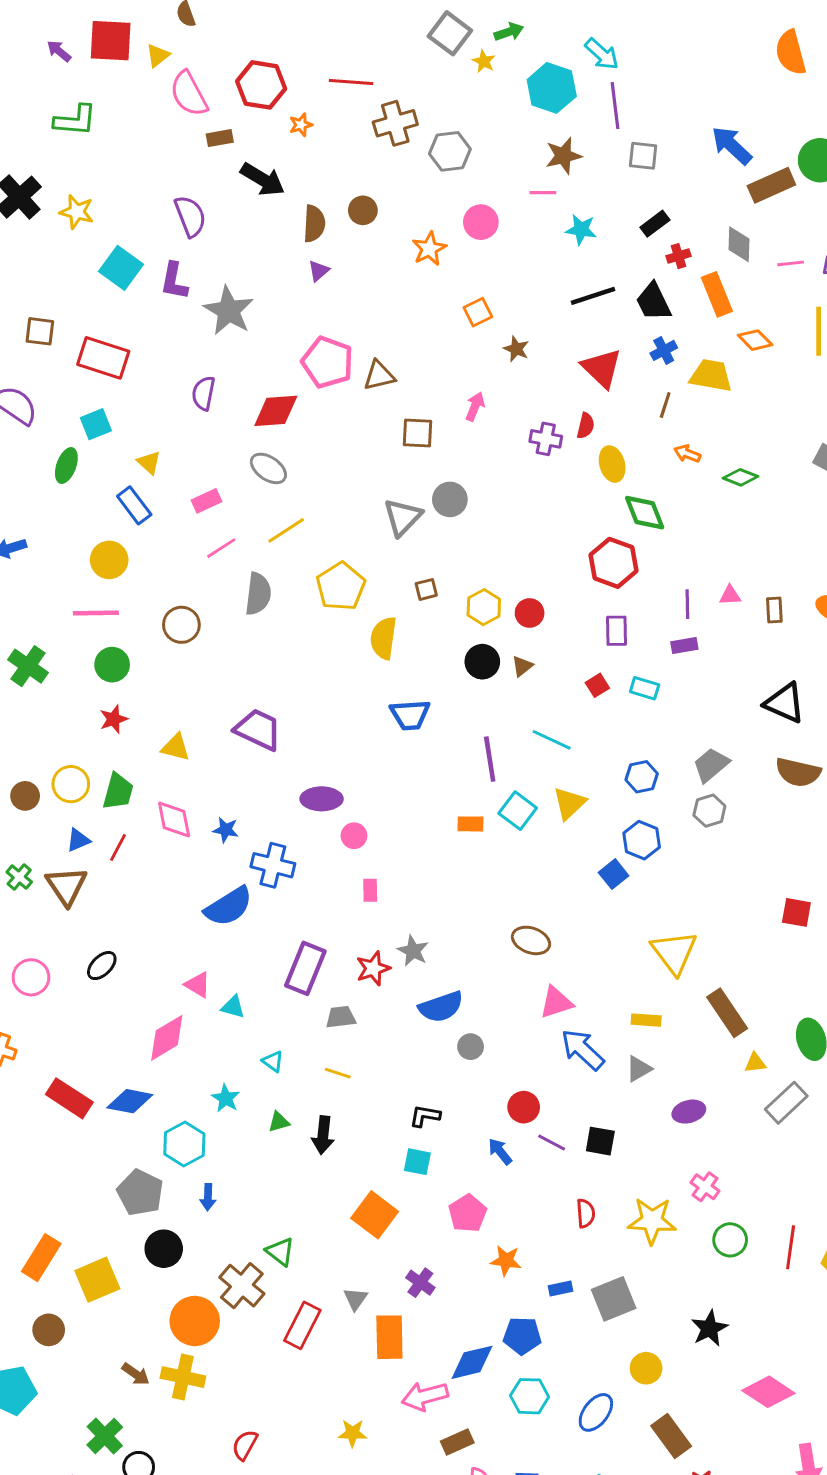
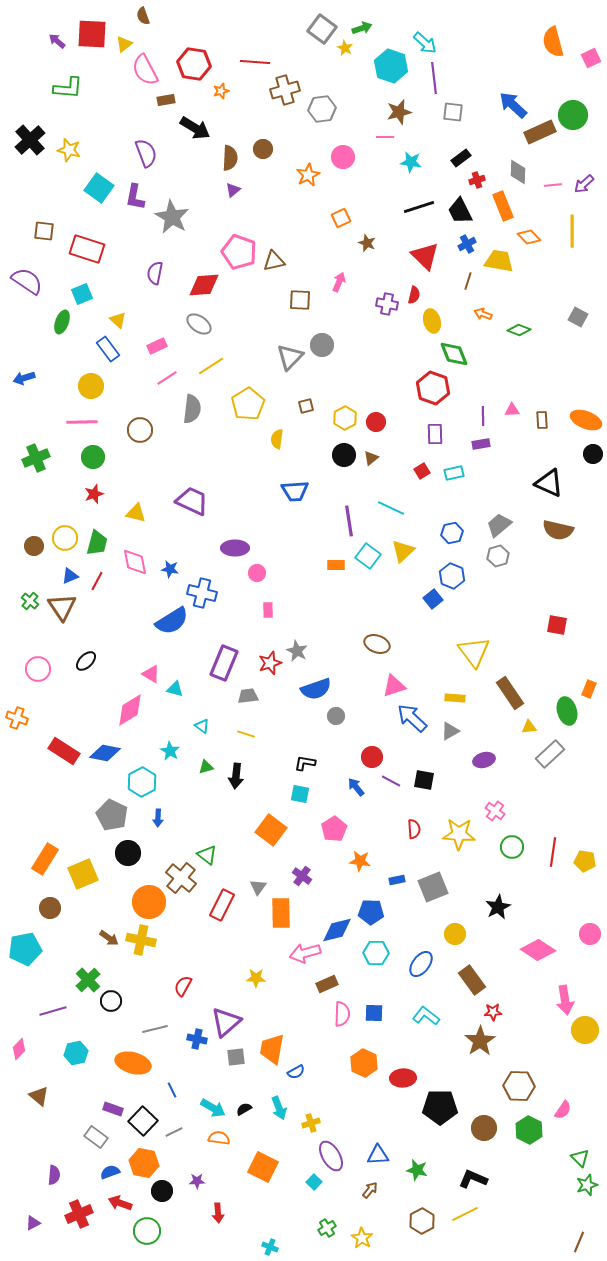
yellow semicircle: (383, 638) -> (277, 439), size x0.7
green cross: (28, 666) -> (36, 458), turned 32
cyan rectangle: (645, 688) -> (454, 473), turned -30

